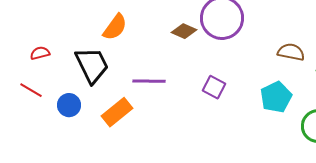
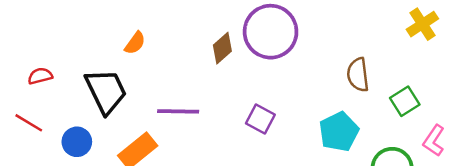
orange semicircle: (115, 27) -> (135, 43), size x0.7
brown diamond: (184, 31) -> (222, 48), turned -65
brown semicircle: (291, 52) -> (358, 75), turned -108

